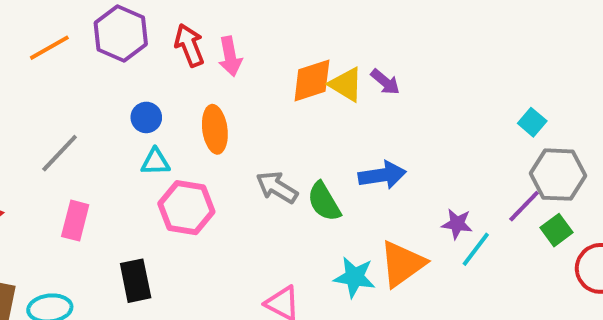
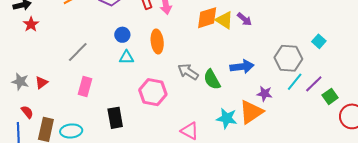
gray hexagon: (558, 175) -> (288, 58), moved
pink hexagon: (186, 208) -> (153, 92), moved
purple star: (457, 224) -> (265, 94), moved
cyan line: (476, 249) -> (295, 82), moved

